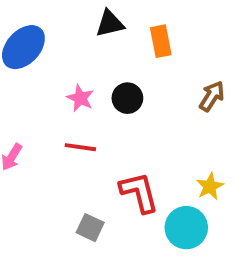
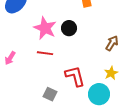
brown arrow: (212, 96) -> (112, 43), moved
pink star: (80, 98) -> (45, 28), size x1.6

